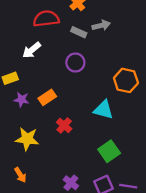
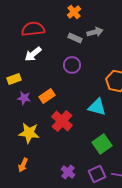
red semicircle: (46, 19) -> (33, 29), moved
red cross: (64, 125) -> (62, 121), size x1.5
orange arrow: (20, 175) -> (23, 165), turned 56

